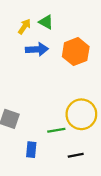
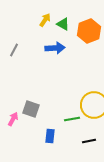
yellow arrow: (24, 27) -> (45, 20), moved
orange hexagon: (76, 52) -> (89, 31), moved

